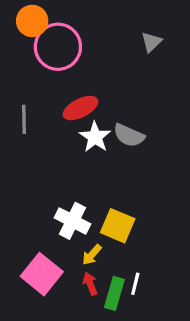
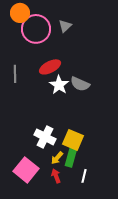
gray triangle: (151, 42) -> (65, 26), moved
green rectangle: (114, 293) -> (71, 157), moved

